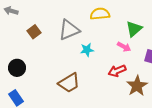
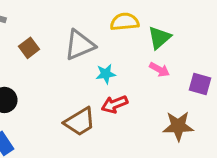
green triangle: (134, 29) -> (159, 38), moved
red arrow: (117, 71) -> (114, 104), moved
brown star: (137, 86) -> (178, 126), turned 30

